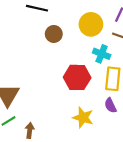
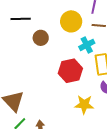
cyan cross: (102, 54) -> (87, 45), turned -35

